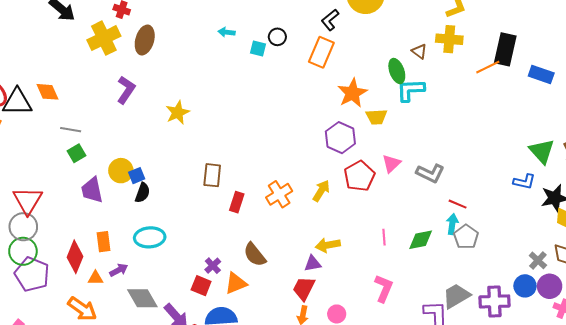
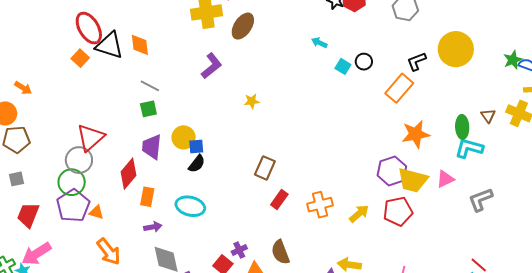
yellow star: (178, 113) -> (252, 101), size x0.7
yellow trapezoid: (376, 117) -> (413, 180), moved, size x1.5
pink triangle: (391, 164) -> (445, 179), moved
gray L-shape: (430, 173) -> (481, 200), moved, turned 116
red diamond: (75, 257) -> (128, 174), moved
orange triangle: (95, 278) -> (96, 212), moved

